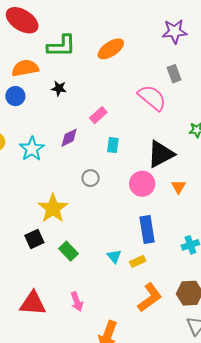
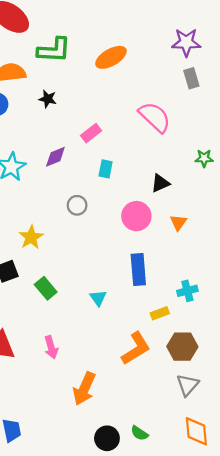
gray rectangle: (174, 74) -> (191, 78), moved
black triangle: (161, 154) -> (160, 183), size x0.6
yellow star: (53, 208) -> (31, 237), size x0.7
yellow rectangle: (138, 261) -> (160, 313), moved

